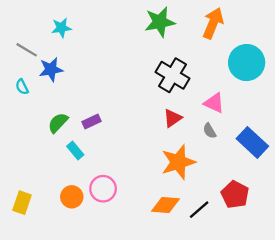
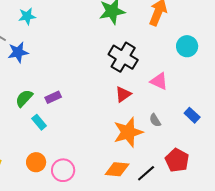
cyan circle: (247, 63) -> (187, 46), size x0.7
gray semicircle: (210, 131) -> (155, 120), moved
blue rectangle: (252, 142) -> (192, 115), size x0.6
pink circle: (103, 189) -> (63, 170), moved

